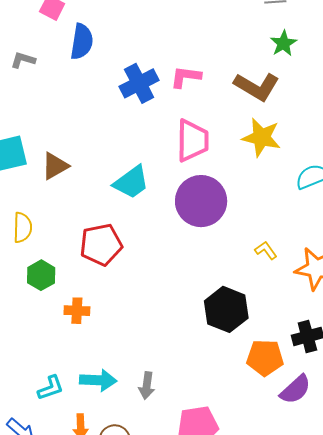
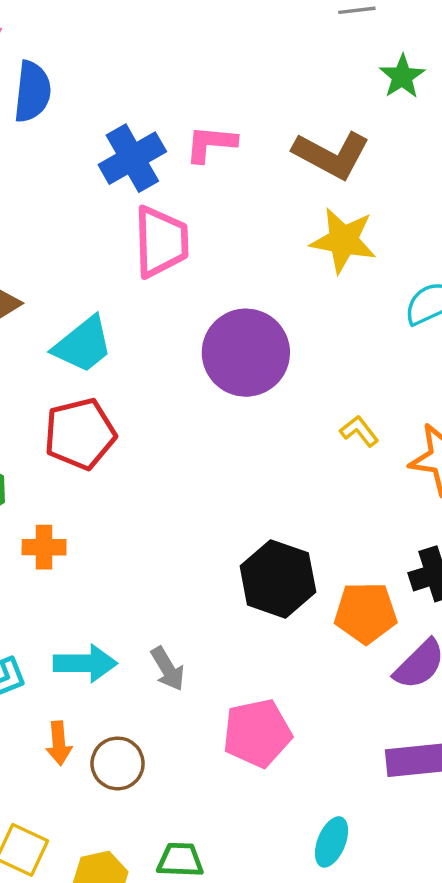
green star: (283, 43) -> (402, 77), moved
pink trapezoid: (192, 141) -> (161, 242), moved
cyan trapezoid: (131, 182) -> (83, 345), moved
black hexagon: (226, 309) -> (278, 579), moved
gray arrow: (147, 386) -> (168, 669), turned -36

